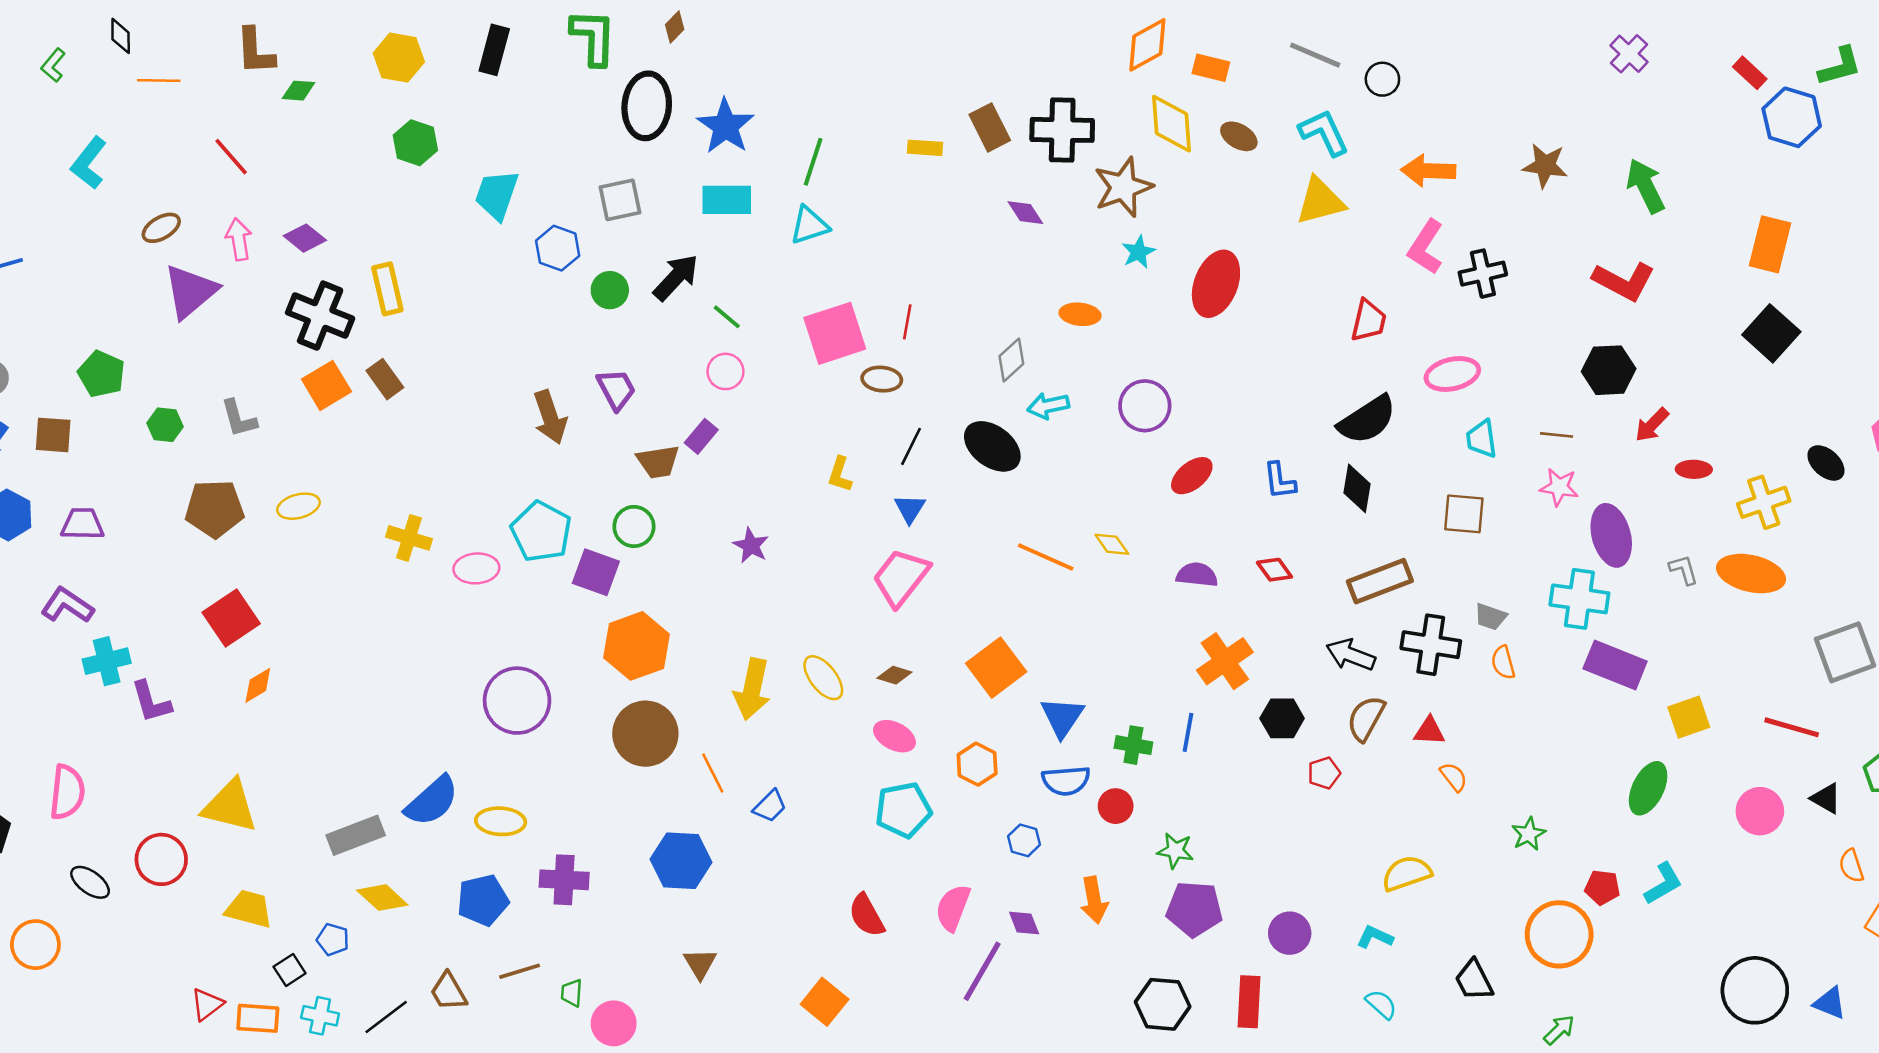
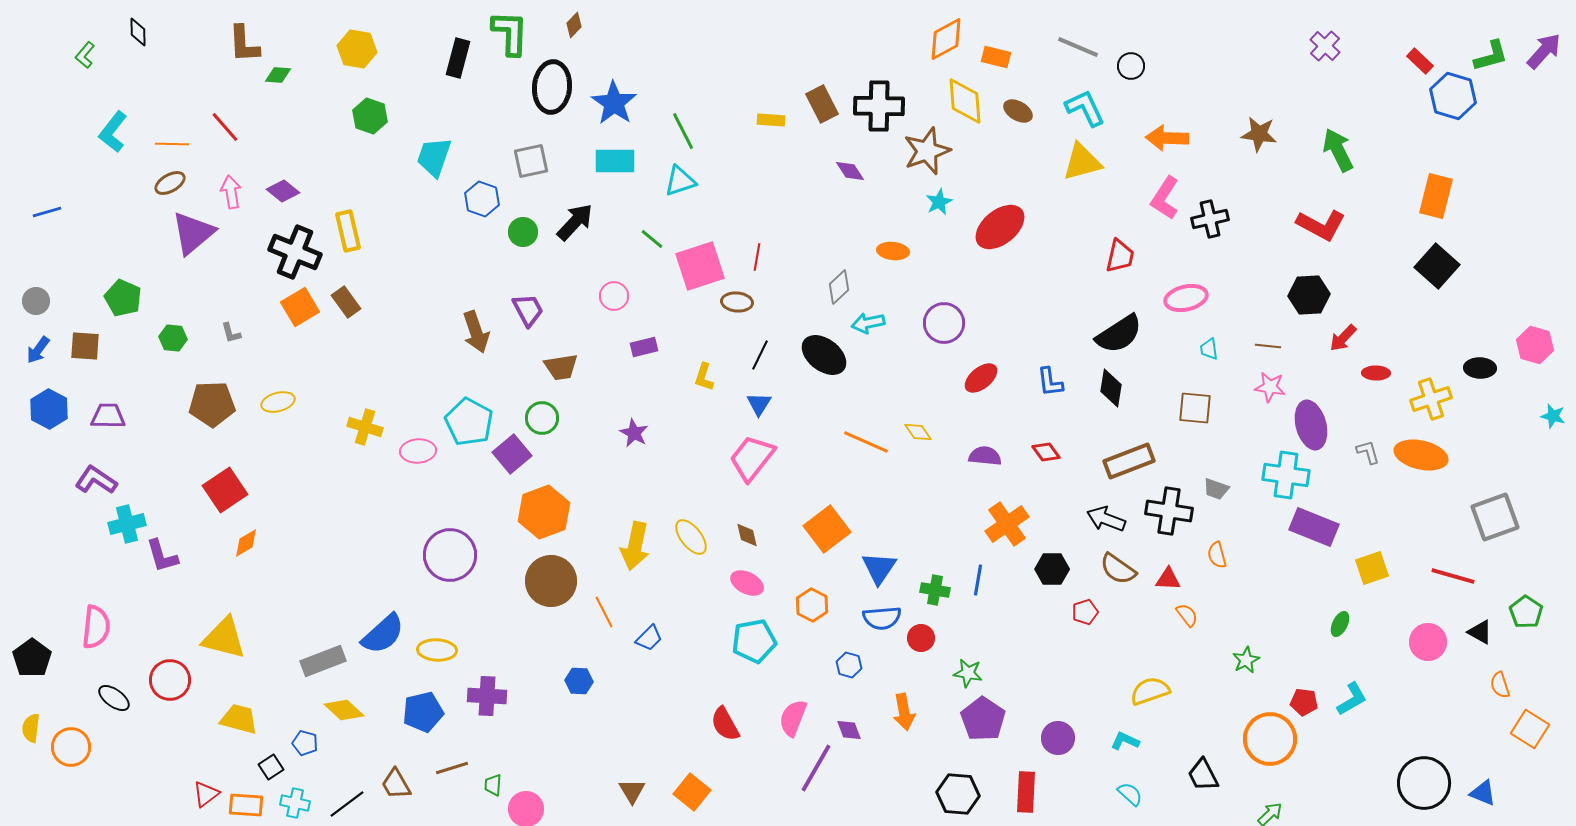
black rectangle: (494, 50) -> (458, 58), moved
orange line: (159, 80) -> (172, 144), moved
green line: (813, 162) -> (683, 131), turned -45
red ellipse: (1216, 284) -> (1000, 227), turned 30
green line: (727, 317) -> (652, 239), moved
gray L-shape: (239, 418) -> (231, 333), size x0.7
purple rectangle: (701, 436) -> (644, 347), moved, turned 36
cyan trapezoid: (1482, 439) -> (1209, 349), size x0.7
black ellipse: (1826, 463) -> (1480, 368), turned -40
purple square: (596, 572) -> (512, 454), turned 30
orange semicircle: (1503, 662) -> (1217, 555), moved
brown diamond: (894, 675) -> (747, 535), turned 60
brown semicircle: (1366, 718) -> (1118, 569), turned -84
green ellipse: (1648, 788) -> (1340, 624), size x0.6
blue hexagon: (681, 861) -> (579, 681), size x0.6
purple pentagon: (1194, 909) -> (983, 719), turned 30
brown triangle: (700, 964) -> (632, 791), moved

